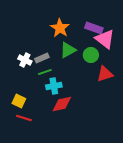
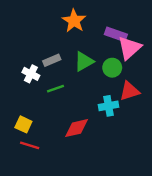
orange star: (60, 28) -> (74, 21), moved
pink triangle: (105, 39) -> (129, 48), turned 40
gray rectangle: (42, 58) -> (52, 60), moved
cyan cross: (54, 86) -> (109, 106), moved

